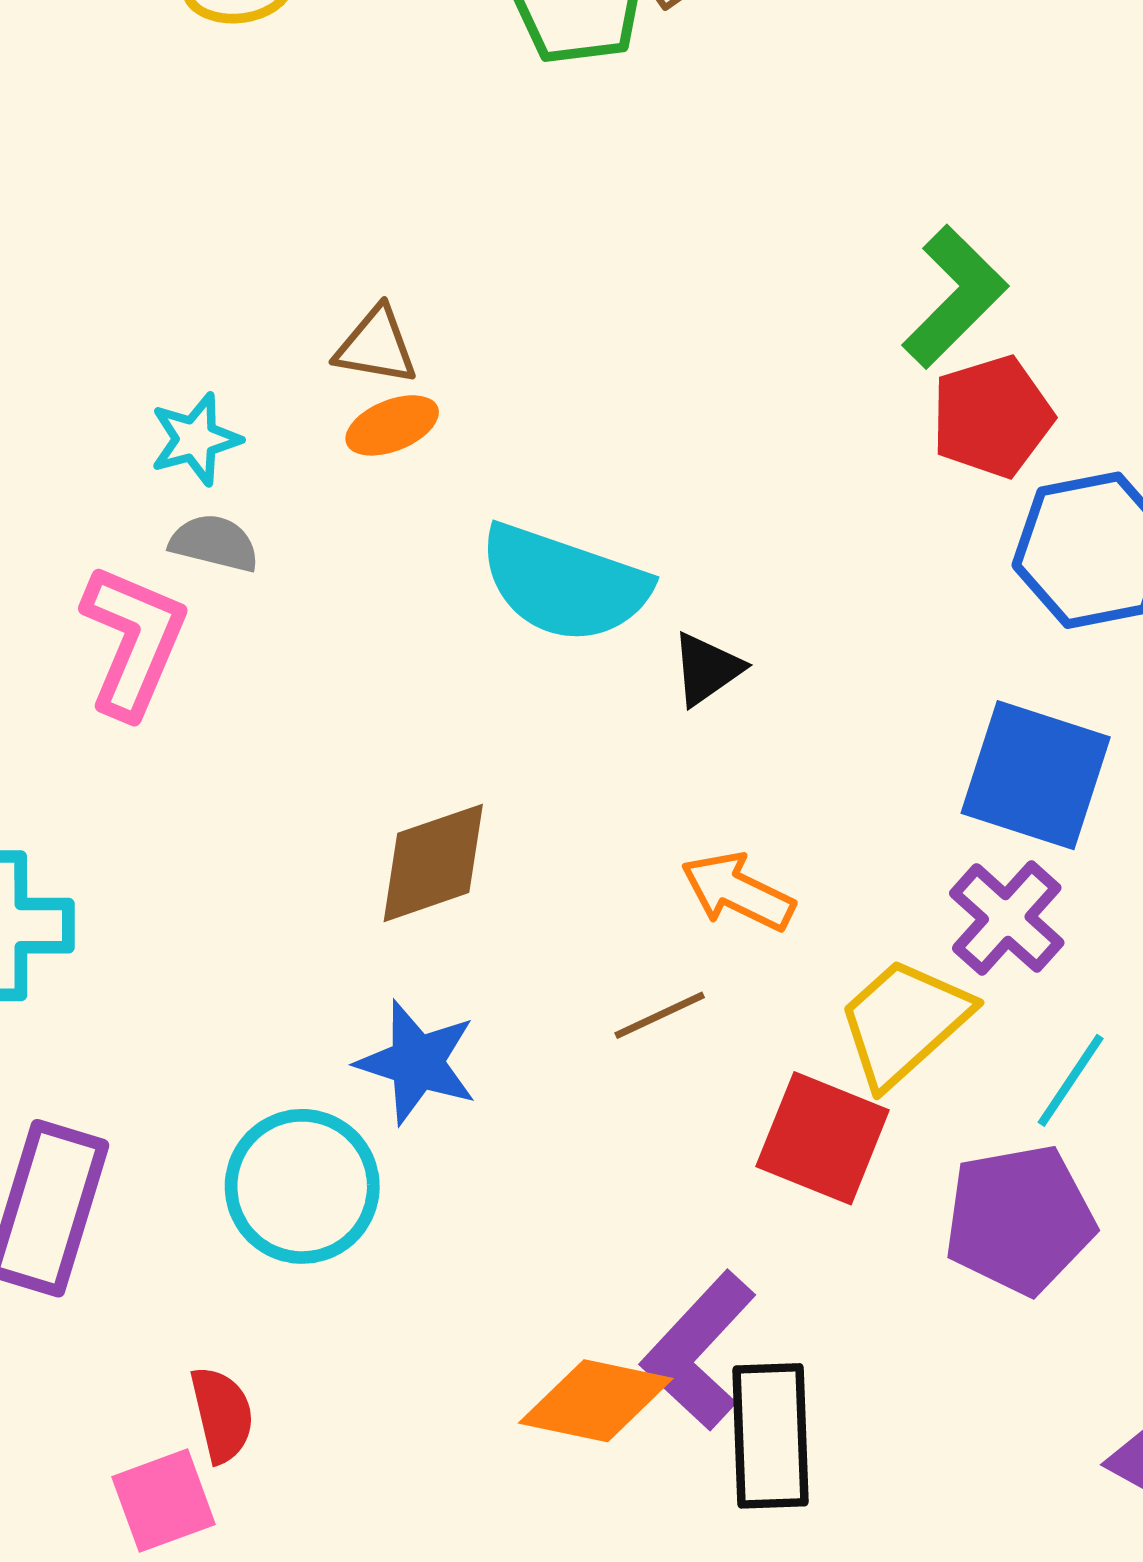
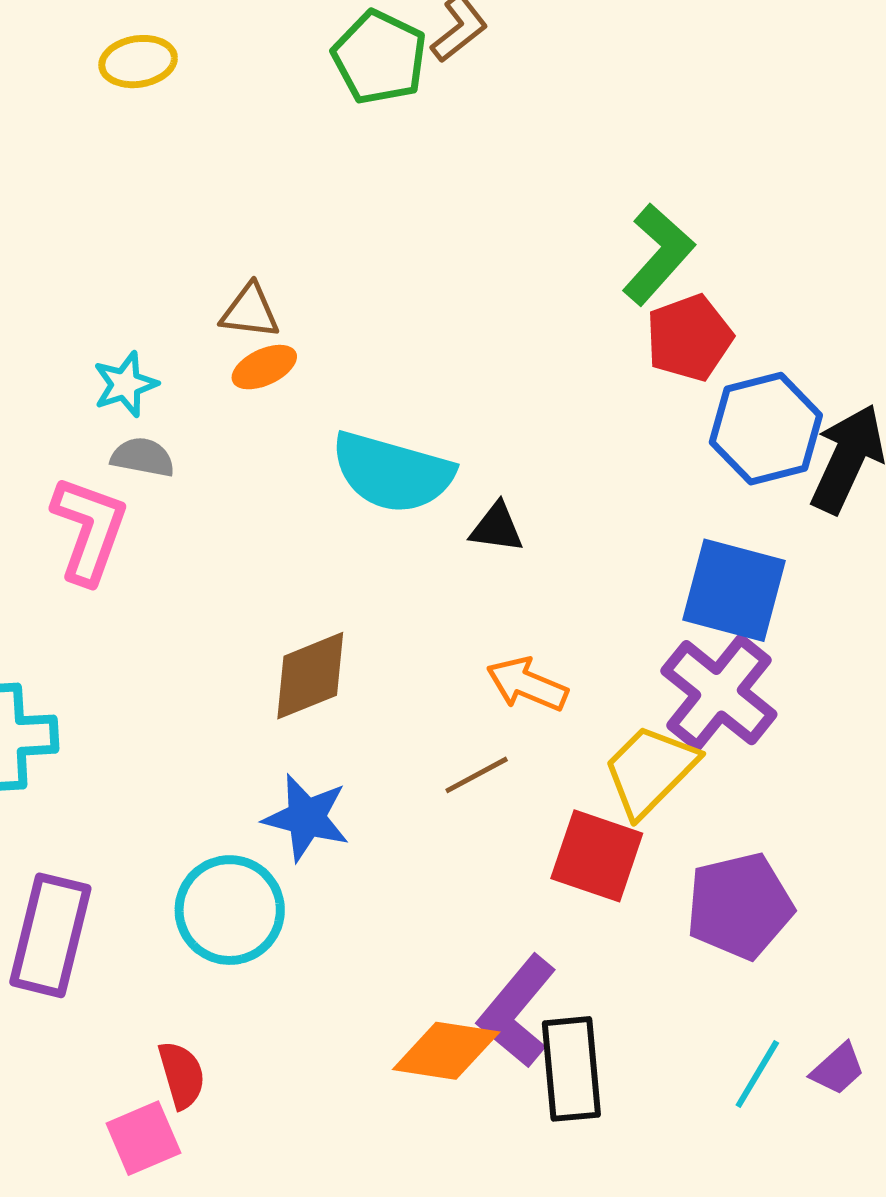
black triangle: (707, 669) -> (497, 528), turned 46
purple cross: (1007, 918) -> (719, 693), size x1.4
cyan line: (1071, 1080) -> (757, 1074), moved

